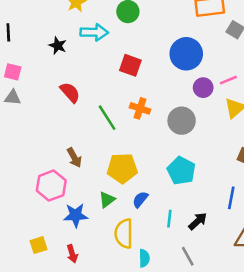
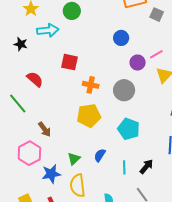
blue circle: (186, 54) -> (121, 38), size x0.6
red square: (130, 65) -> (69, 62), moved
green line: (107, 118) -> (18, 103), moved
yellow pentagon: (122, 168) -> (89, 116), moved
yellow semicircle: (124, 234) -> (78, 186), moved

